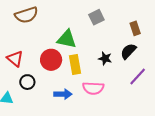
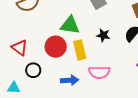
black star: (105, 58) -> (103, 35), moved

